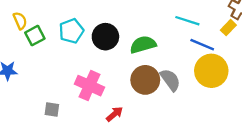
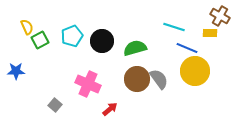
yellow rectangle: (228, 28) -> (210, 33), turned 48
gray square: (52, 109) -> (55, 105), turned 32

